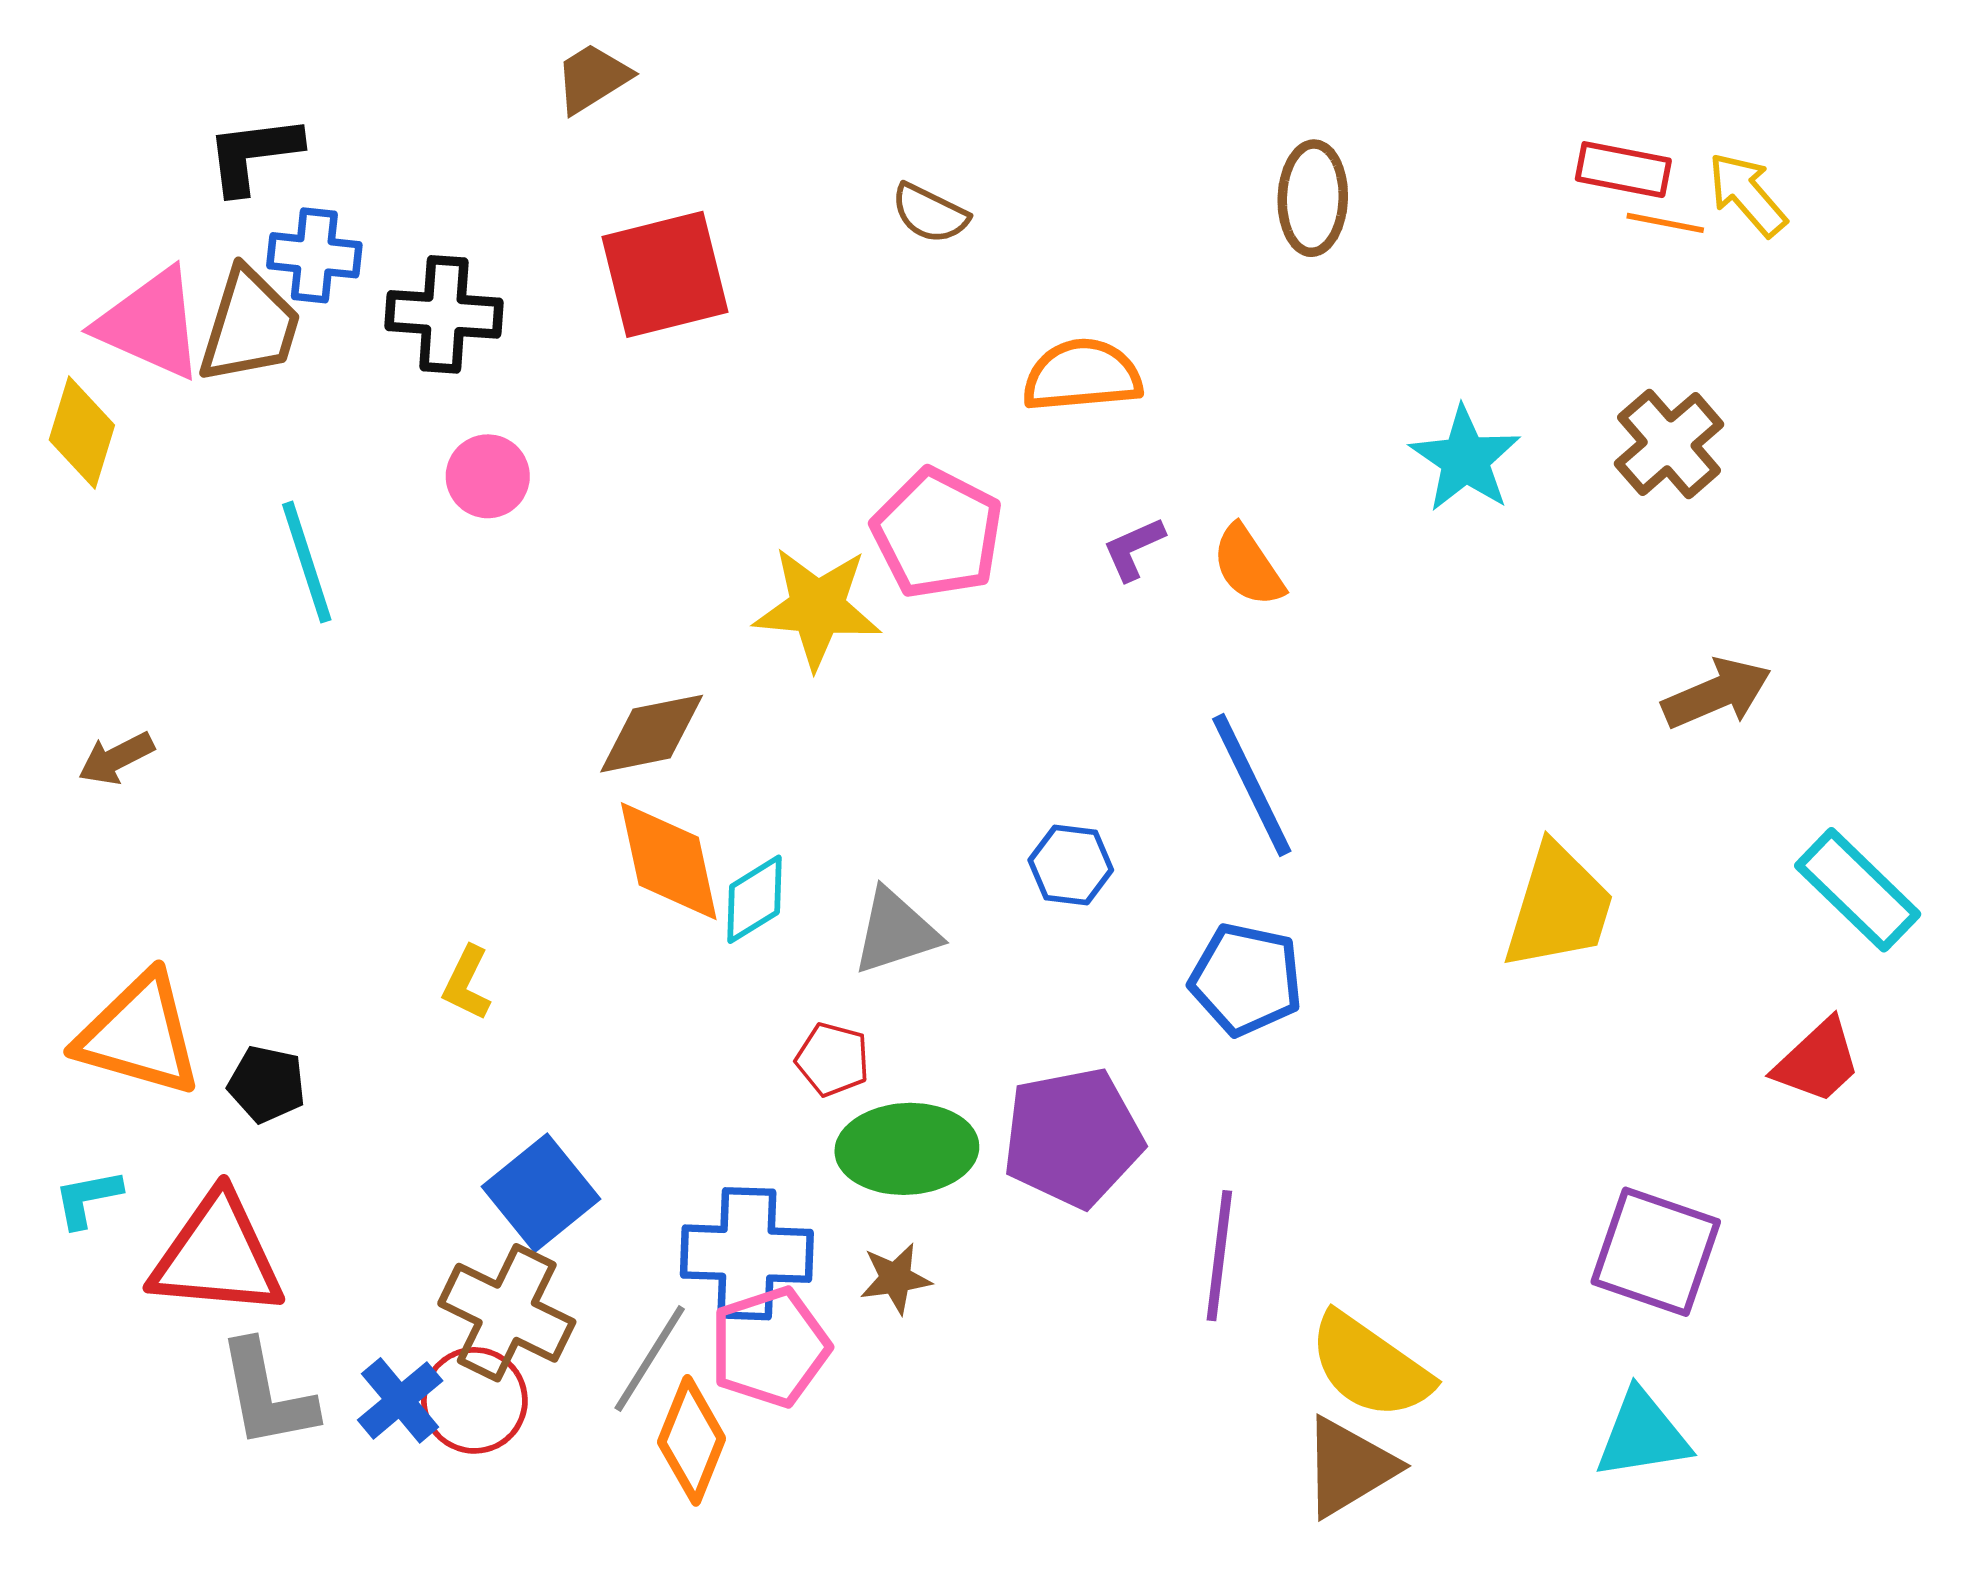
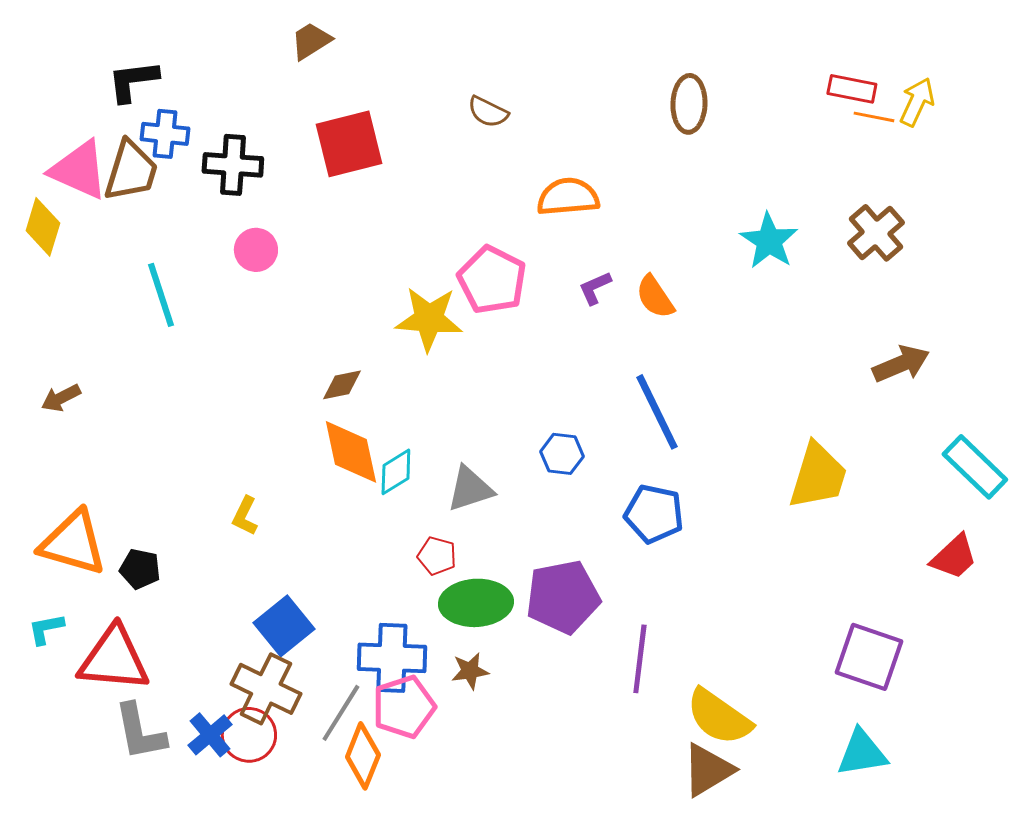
yellow arrow: (1747, 194) -> (917, 102), turned 66
brown diamond: (652, 734) -> (342, 385), size x0.7

